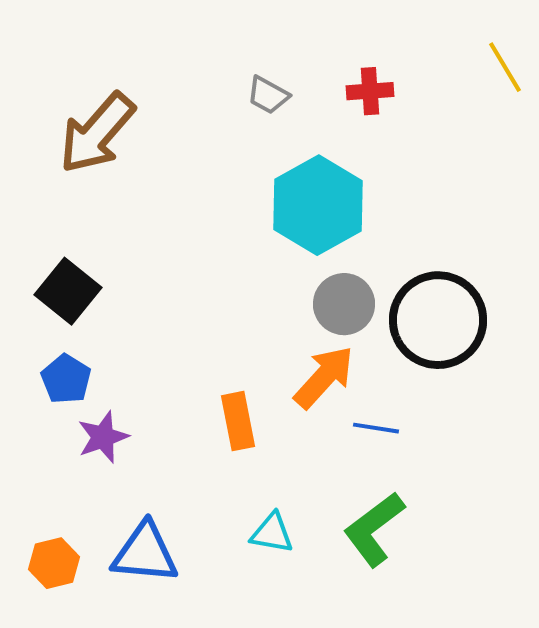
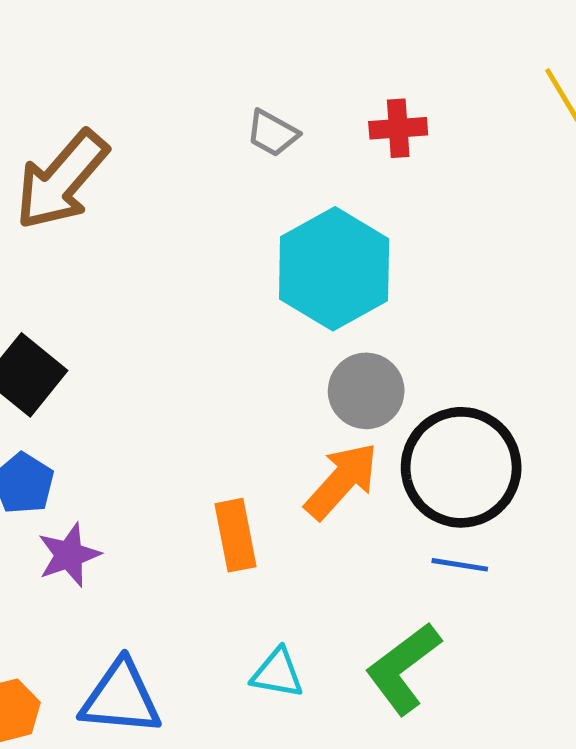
black circle: (438, 320) -> (461, 467), moved
blue line: (376, 428) -> (460, 565), moved

